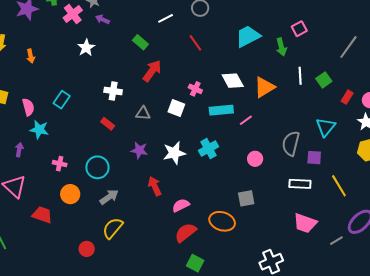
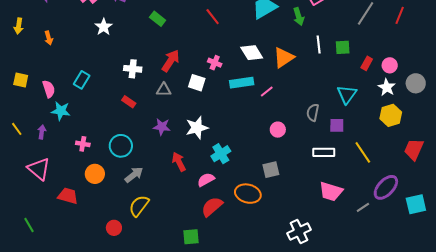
red arrow: (152, 71) -> (171, 61), moved
green square: (324, 80) -> (343, 47), turned 35
gray semicircle: (291, 143) -> (313, 112), size x0.7
cyan cross: (208, 149) -> (221, 154), moved
green square: (195, 263) -> (191, 237), moved, turned -30

